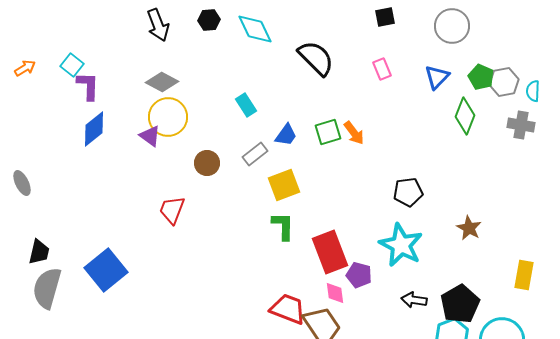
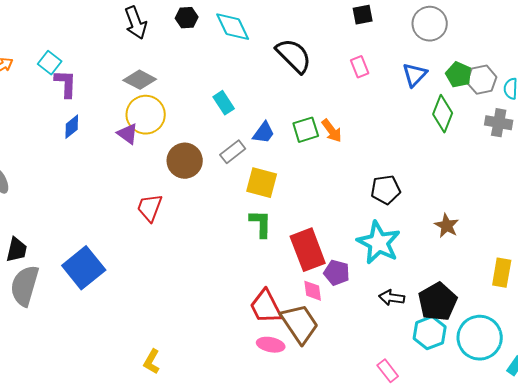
blue diamond: (94, 129) -> (72, 127), size x0.7
brown circle: (207, 163) -> (185, 161), size x1.4
yellow square: (284, 185) -> (262, 183), turned 36
red trapezoid: (288, 309) -> (266, 307), turned -138

